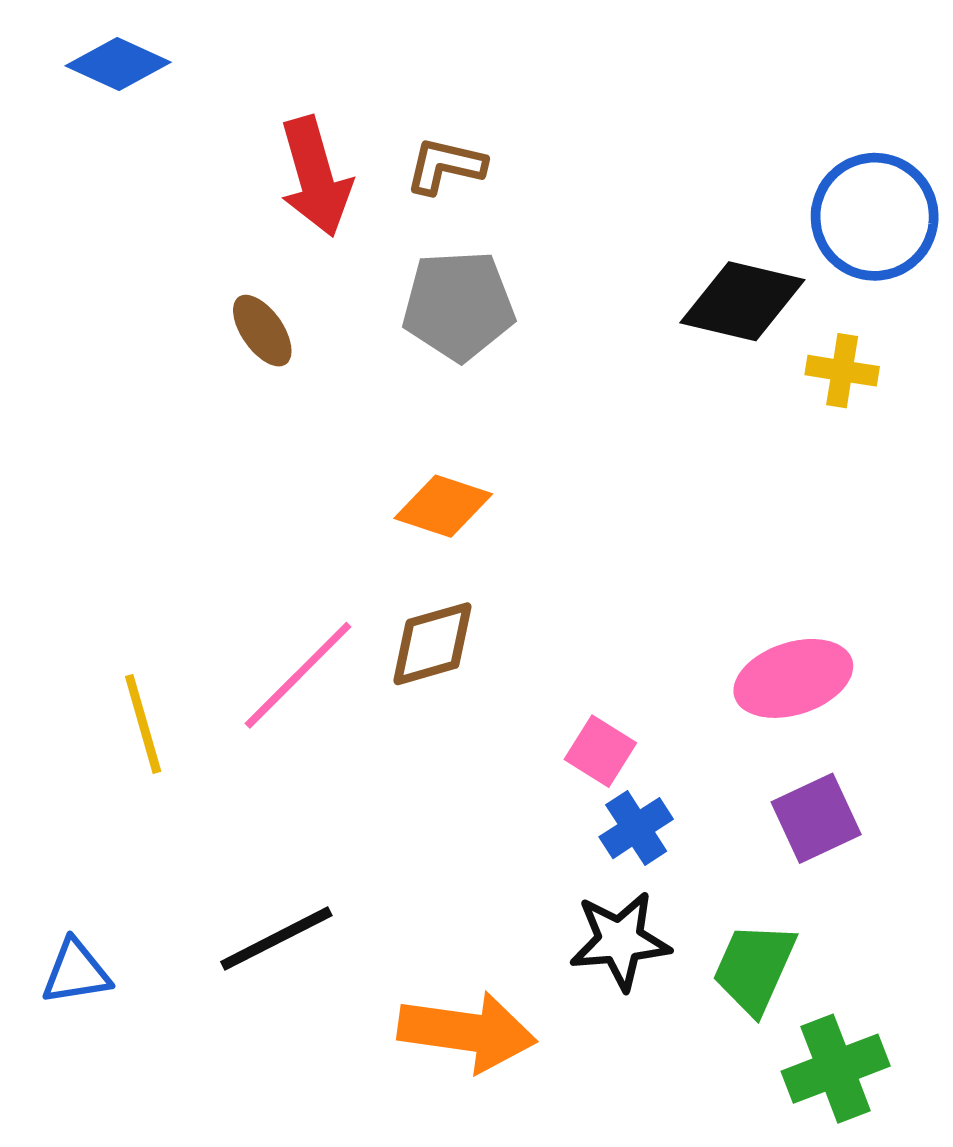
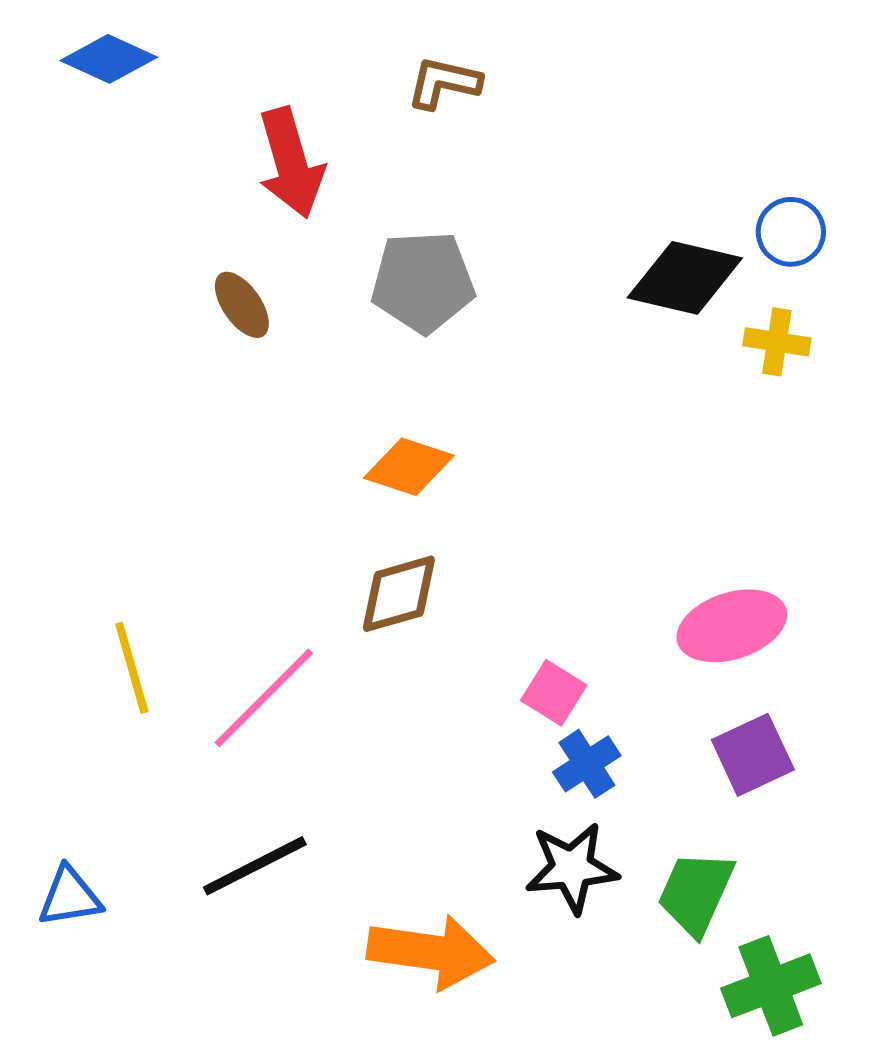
brown L-shape: (445, 166) -> (444, 83), moved
blue circle: (875, 217) -> (791, 232), moved, size x0.6
pink line: (298, 675) -> (264, 698), moved

